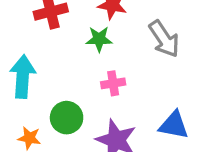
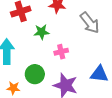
green star: (99, 39) -> (42, 32), moved

